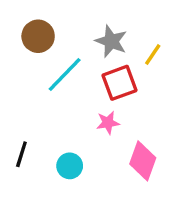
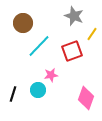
gray star: (111, 41) -> (74, 16), moved
pink star: (108, 123) -> (51, 75), moved
cyan circle: (70, 166) -> (38, 90), moved

